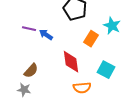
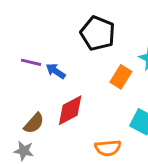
red diamond: (71, 62) -> (70, 110), moved, turned 70

